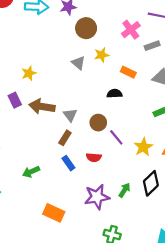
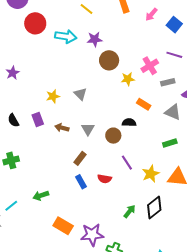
yellow star: (102, 55) -> (128, 79), moved
gray triangle: (78, 63) -> (80, 94), moved
brown arrow: (42, 106) -> (62, 128), size x0.6
gray triangle: (70, 115) -> (88, 129), moved
brown circle: (98, 123) -> (113, 136), moved
green arrow: (31, 172) -> (41, 196), moved
purple star: (97, 197) -> (92, 235), moved

